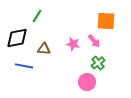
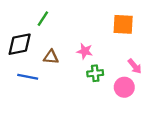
pink arrow: (94, 41) -> (135, 66), moved
green cross: (98, 63) -> (95, 73), moved, turned 32
pink circle: (87, 82) -> (124, 87), moved

